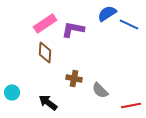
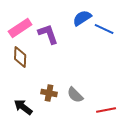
purple L-shape: (73, 29) -> (48, 34), turned 60
brown cross: (74, 78) -> (49, 93), moved

